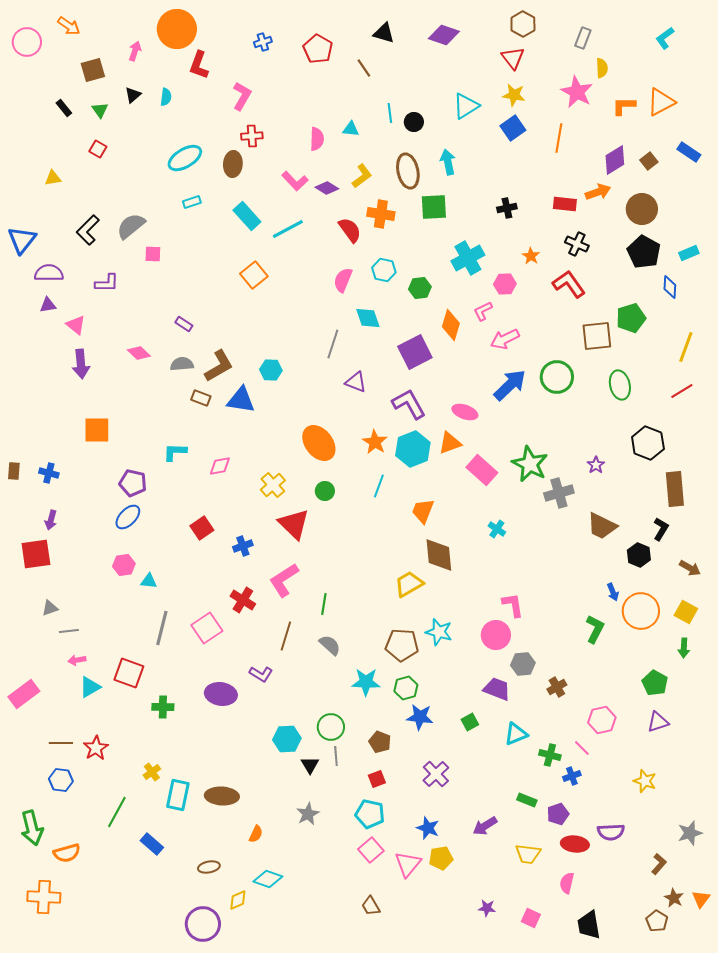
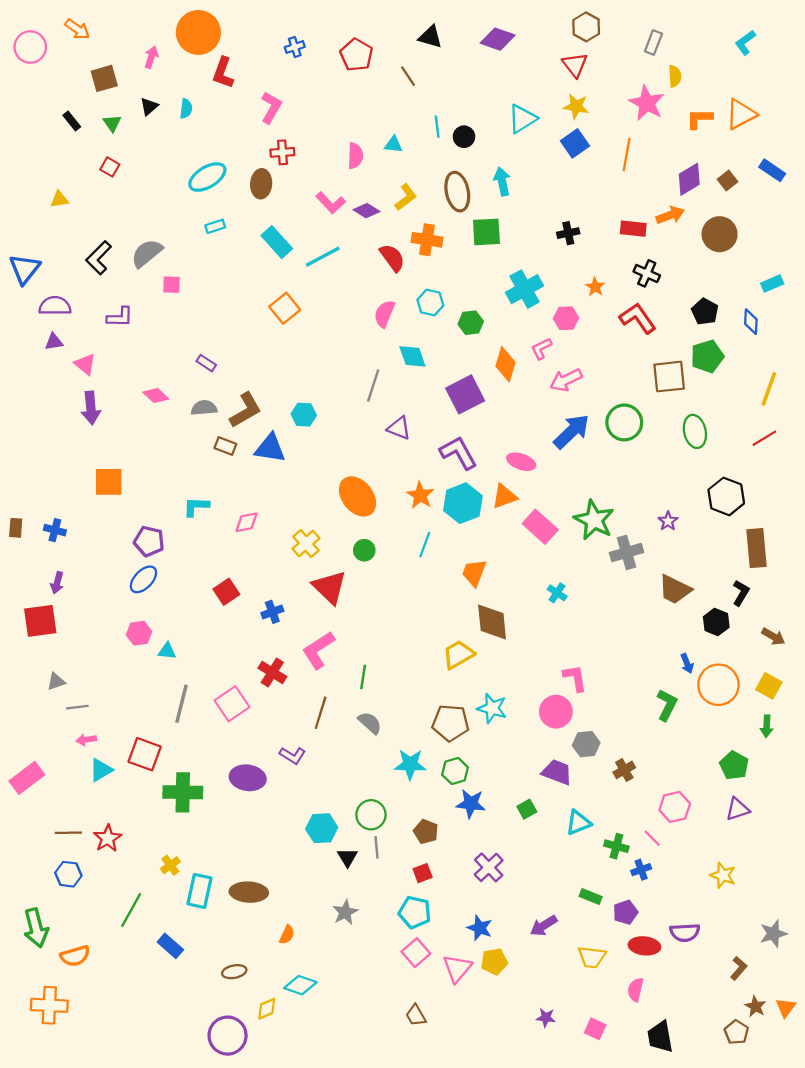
black pentagon: (644, 252) -> (705, 312), moved, size x0.7
green cross: (163, 707) -> (183, 792), size x1.6

